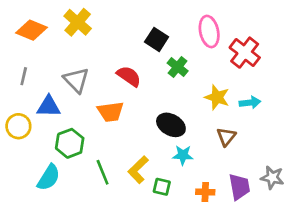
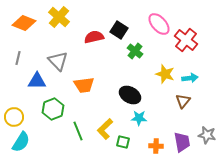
pink ellipse: (209, 31) -> (159, 24), turned -30
red semicircle: (129, 76) -> (94, 37), moved, turned -48
yellow circle: (18, 126) -> (14, 117), moved
brown triangle: (226, 137) -> (183, 101), moved
cyan semicircle: (49, 178) -> (21, 142), moved

